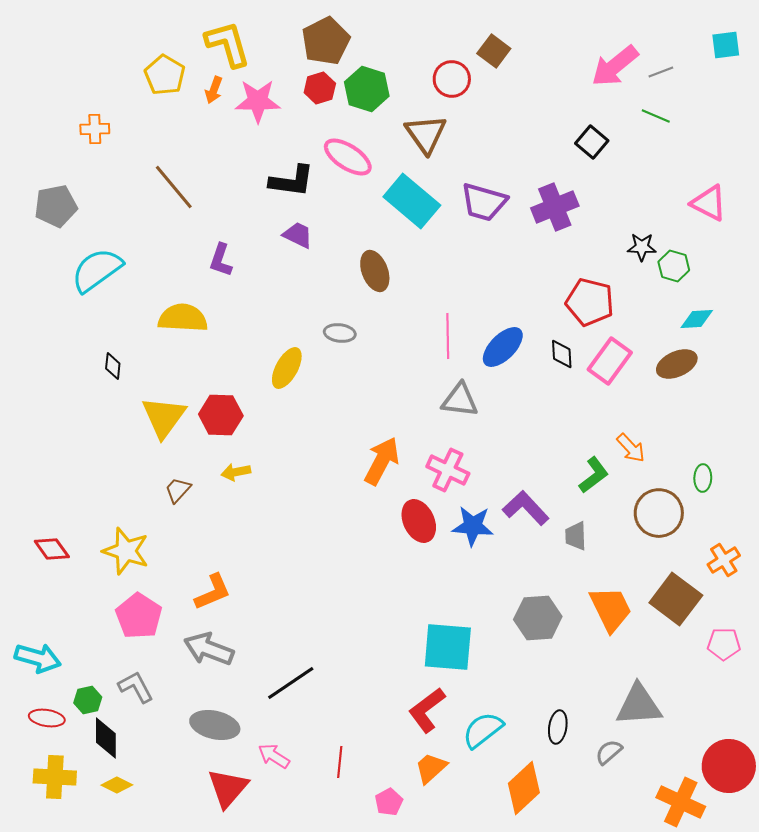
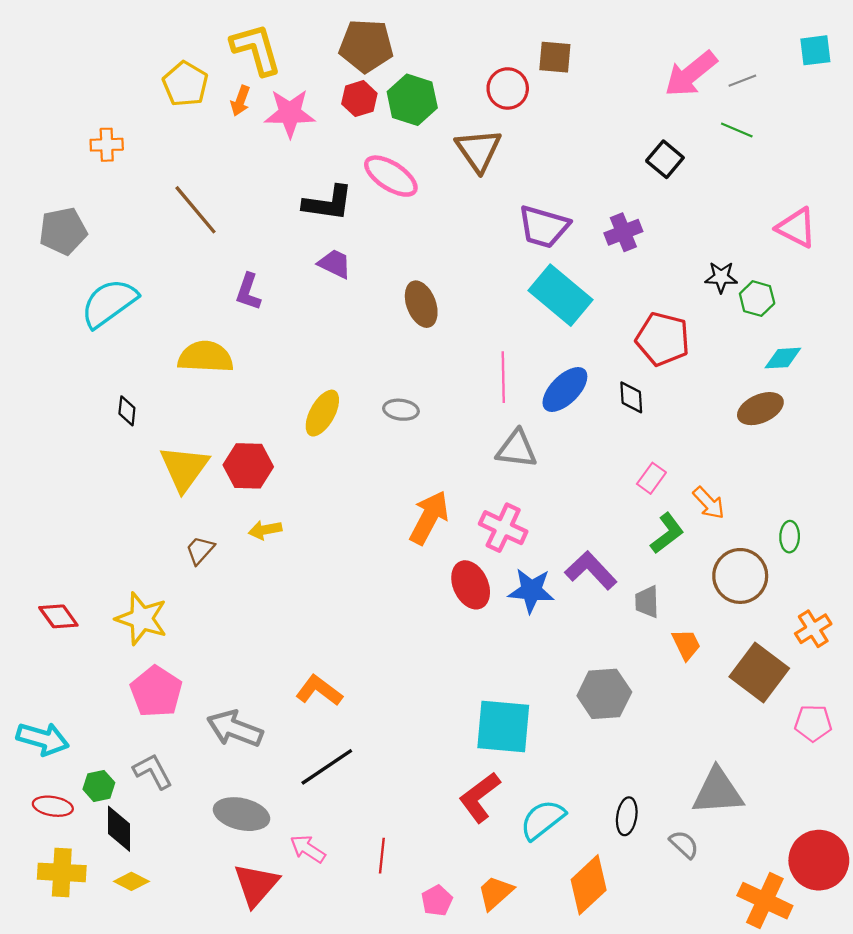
brown pentagon: (326, 41) -> (366, 46), turned 30
brown square: (494, 51) -> (555, 57), turned -32
cyan rectangle: (412, 201) -> (560, 295), moved
purple cross: (555, 207) -> (623, 232), size x0.7
gray ellipse: (340, 333) -> (401, 410), moved
pink rectangle: (610, 361) -> (651, 478), moved, size x0.6
orange L-shape: (213, 592) -> (319, 691), moved, turned -120
orange trapezoid: (611, 609) -> (686, 644), moved, size x0.6
gray semicircle: (609, 752) -> (684, 844), turned 84
orange trapezoid: (431, 768) -> (495, 893), moved

